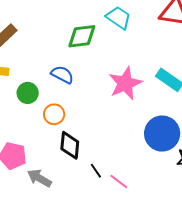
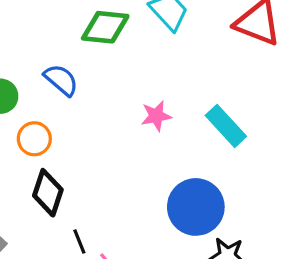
pink star: (125, 83) -> (156, 116), size x0.6

